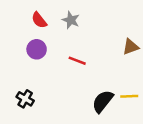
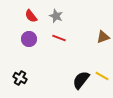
red line: (77, 61) -> (59, 38), moved
yellow line: (129, 96) -> (102, 76), turned 32

